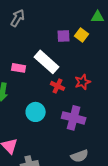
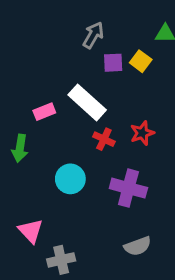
gray arrow: (18, 18) -> (93, 35), moved
pink rectangle: (19, 68) -> (44, 112), turned -32

